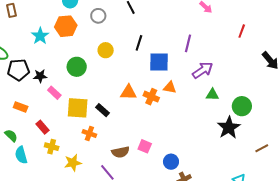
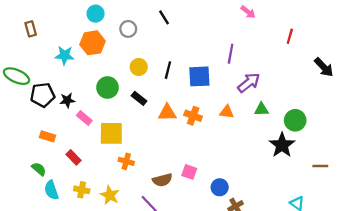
cyan star: (40, 36) -> (65, 55), turned -30
black line: (139, 43) -> (168, 70), moved
orange triangle: (170, 88) -> (227, 112), moved
black rectangle: (103, 110) -> (139, 98), moved
yellow cross: (52, 147) -> (82, 190), moved
brown line: (262, 148) -> (320, 166), turned 32
yellow star: (73, 163) -> (110, 195), turned -30

